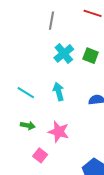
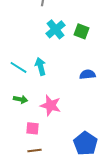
cyan arrow: (59, 92) -> (40, 66), moved
pink square: (40, 155) -> (32, 128), turned -32

